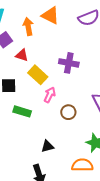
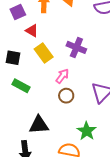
pink arrow: (50, 95) -> (62, 76), moved
black triangle: (47, 146) -> (39, 125), size x1.5

